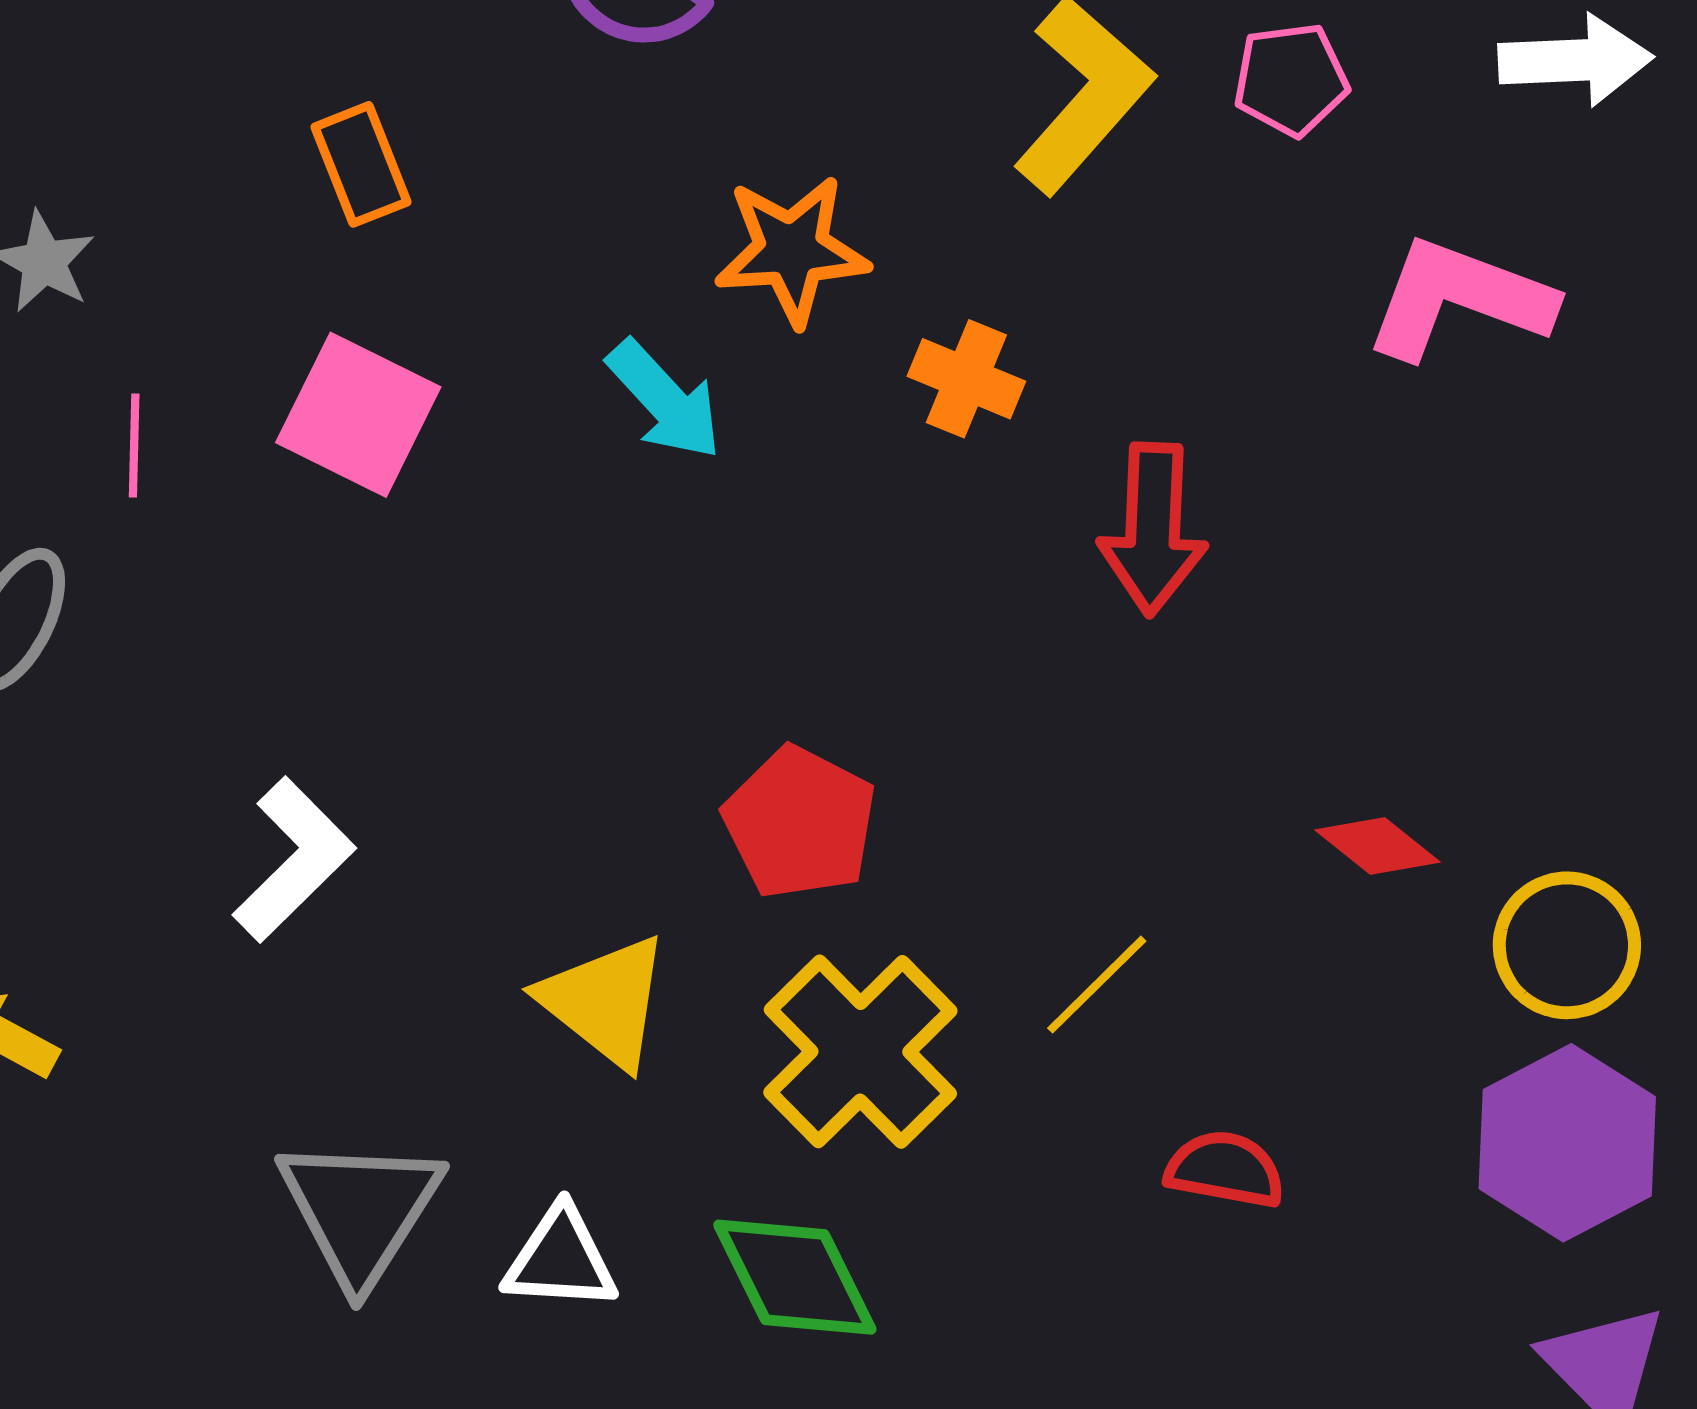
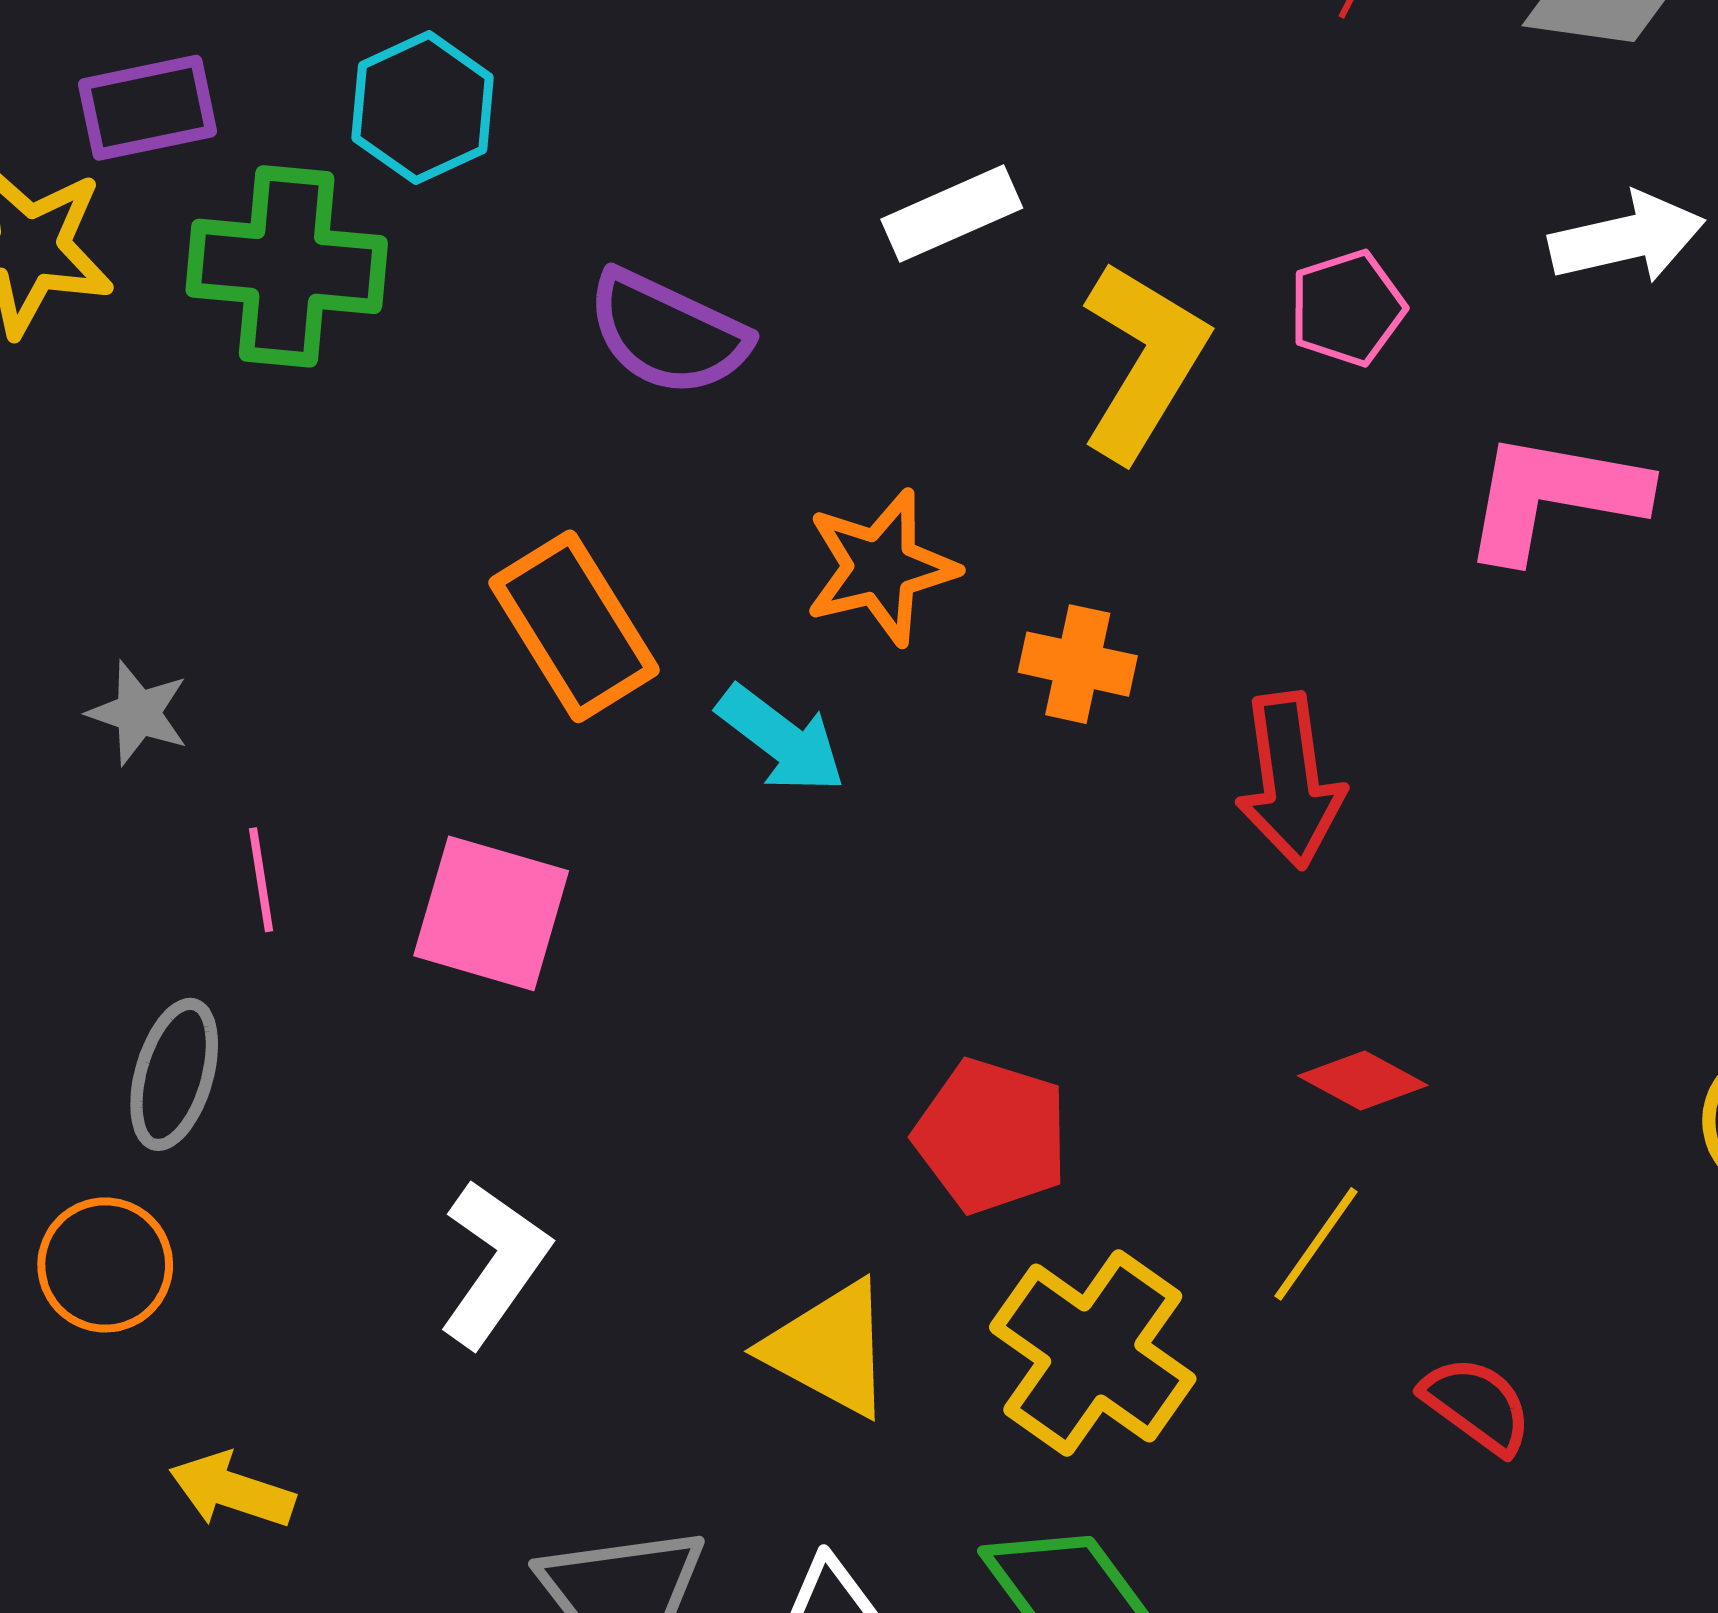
orange rectangle: (361, 164) -> (574, 626), moved, size x1.5
pink square: (358, 415) -> (491, 913), moved
red diamond: (1377, 846) -> (1363, 1080), moved
red semicircle: (1225, 1169) -> (1477, 1405), turned 36

